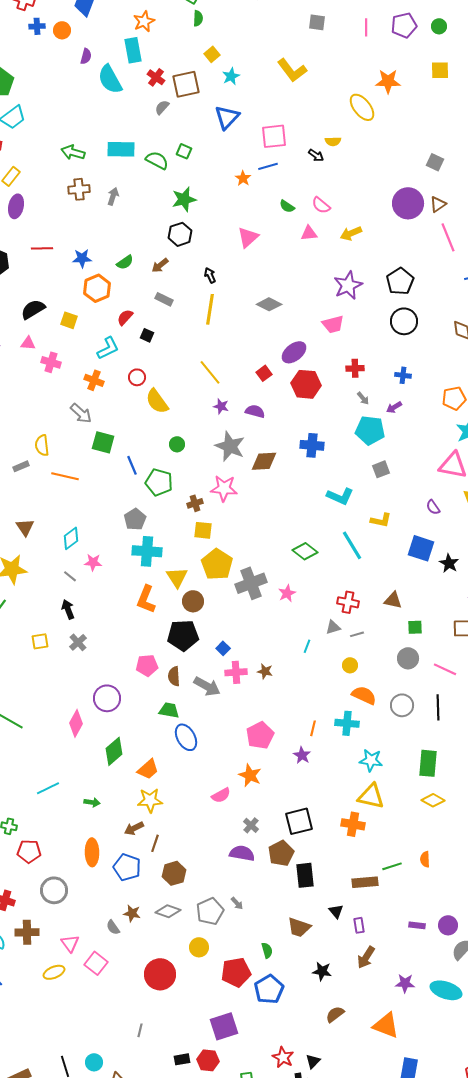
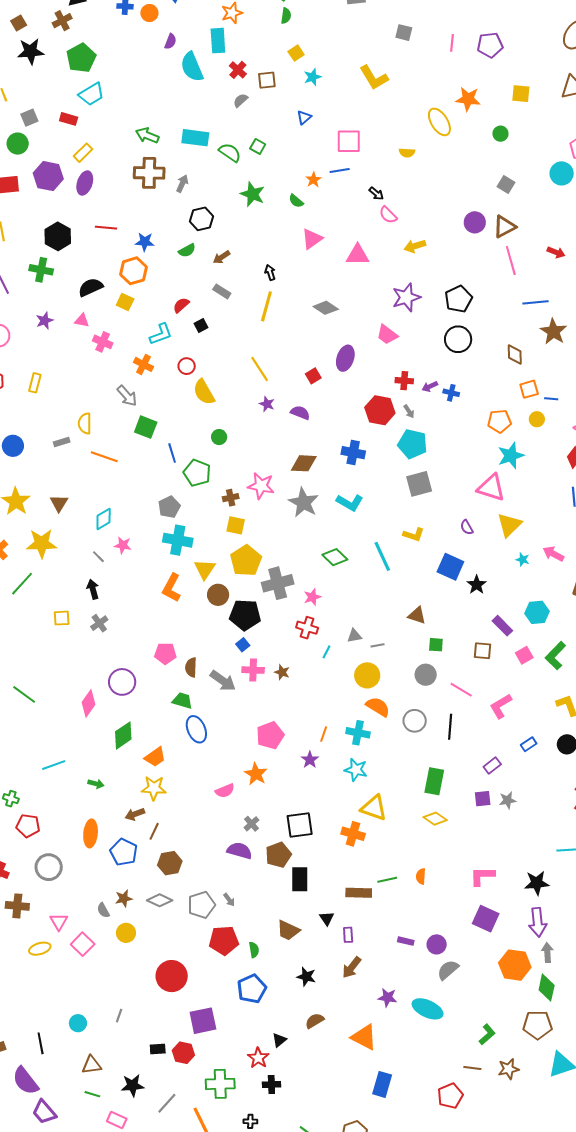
green circle: (439, 26) -> (500, 134), moved
brown square: (186, 84) -> (267, 80), size x0.7
blue triangle: (227, 117) -> (304, 117), size x0.6
black arrow: (316, 155) -> (376, 194), moved
brown cross: (79, 189) -> (149, 173), size x1.4
green star: (184, 199) -> (253, 194), turned 30
purple circle: (408, 203) -> (475, 222), size x0.7
brown triangle: (438, 204) -> (504, 227), size x1.4
green semicircle: (287, 206) -> (296, 201), moved
pink triangle: (309, 233) -> (358, 255), moved, size x1.4
black hexagon: (180, 234) -> (202, 219), moved
orange hexagon: (97, 288) -> (134, 271), moved
pink trapezoid: (333, 324) -> (387, 335), turned 45
black square: (147, 335) -> (201, 325), turned 32
purple ellipse: (294, 352) -> (345, 358), turned -40
red hexagon: (306, 384) -> (380, 410), moved
purple arrow: (394, 407) -> (430, 386), moved
gray star: (230, 446) -> (304, 503), moved
gray square: (381, 469) -> (419, 484), size x1.5
cyan L-shape: (340, 496) -> (350, 503), moved
red cross: (348, 602) -> (307, 628), moved
black pentagon: (183, 635) -> (245, 615), moved
yellow circle: (350, 665) -> (367, 675), size x1.6
cyan star: (371, 760) -> (356, 770), moved
brown star: (132, 913) -> (124, 898), turned -30
yellow circle: (199, 947) -> (126, 933), moved
red pentagon: (236, 972) -> (224, 940), moved
red circle: (160, 974) -> (172, 976), moved
black triangle: (313, 1061) -> (279, 1040), moved
cyan circle: (94, 1062) -> (78, 1023), moved

